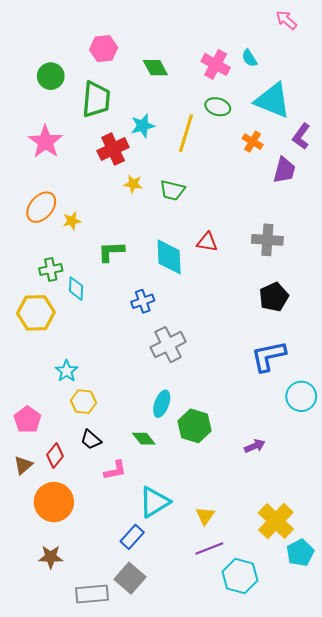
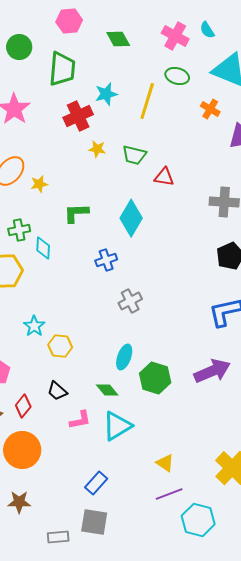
red triangle: (207, 242) -> (164, 177), moved
cyan diamond: (169, 257) -> (131, 218), turned 33
gray cross: (168, 345) -> (130, 301), size x0.7
yellow hexagon: (83, 402) -> (60, 346), moved
purple arrow: (255, 446) -> (212, 371), moved, size x1.8
cyan triangle: (154, 502) -> (117, 426), moved
yellow triangle: (205, 516) -> (165, 463), turned -30
gray square: (130, 578) -> (94, 522), turned -32
gray rectangle: (92, 594) -> (58, 537), size x0.7

